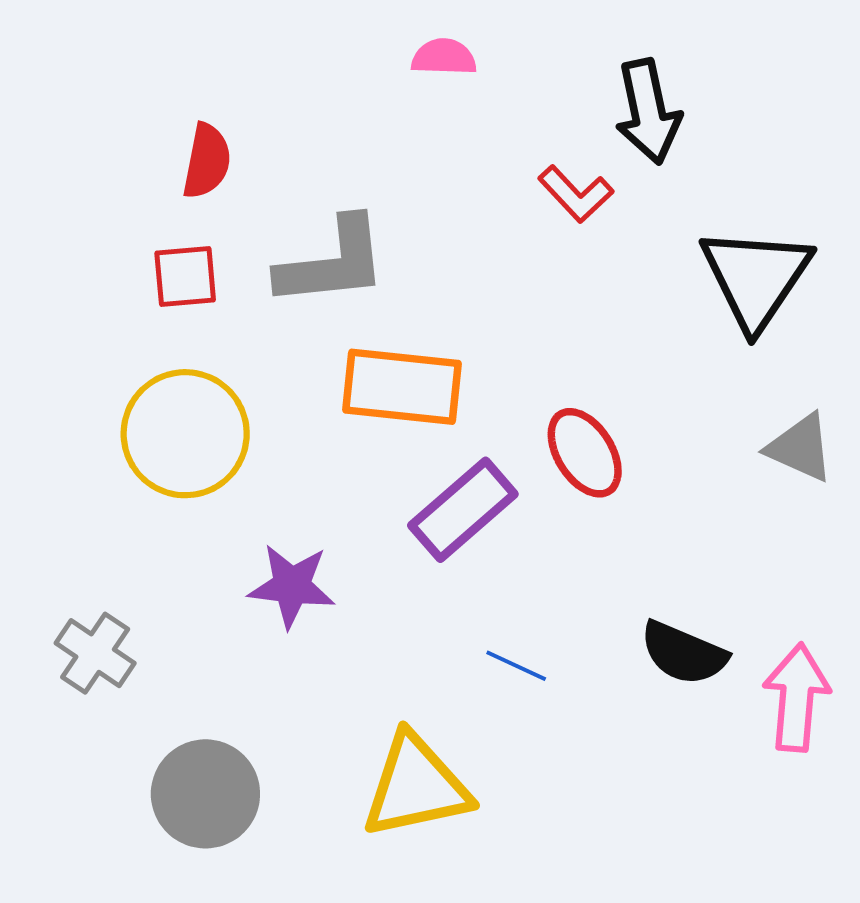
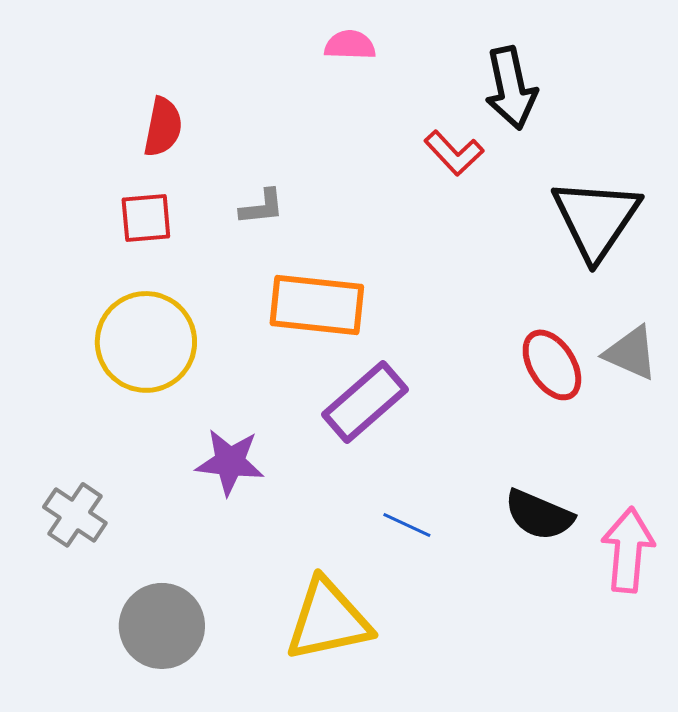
gray L-shape: (332, 263) -> (262, 207), size x0.5
red ellipse: (585, 453) -> (552, 365), moved

